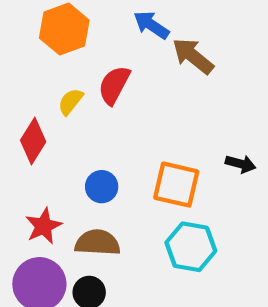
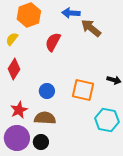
blue arrow: (151, 25) -> (71, 13), turned -30
yellow semicircle: (71, 102) -> (12, 39), moved
cyan hexagon: (191, 247) -> (107, 120), moved

